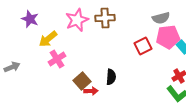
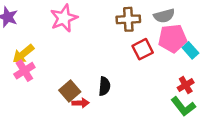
brown cross: (105, 18) -> (128, 19), moved
yellow arrow: (48, 39) -> (23, 54), moved
pink cross: (57, 59) -> (24, 71), moved

